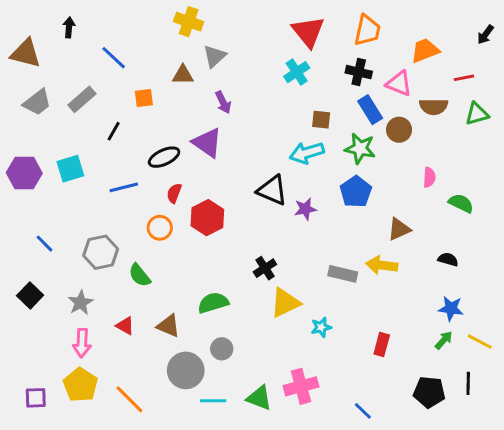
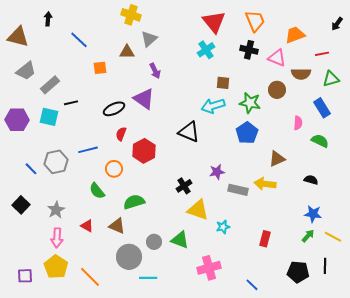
orange trapezoid: (367, 30) -> (255, 21), turned -35
gray rectangle: (82, 99) -> (50, 85), moved
blue rectangle: (370, 110) -> (322, 108), moved
black line: (114, 131) -> (71, 103), moved, turned 48
cyan square: (70, 169) -> (49, 117), turned 30
blue line: (124, 187) -> (88, 150), moved
purple star: (305, 209) -> (217, 172), moved
orange circle: (160, 228) -> (114, 169), moved
gray hexagon: (101, 252) -> (56, 162), moved
green semicircle: (213, 303) -> (134, 202), moved
yellow triangle: (285, 303) -> (198, 210), turned 45
green triangle: (259, 398) -> (180, 240), moved

